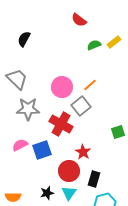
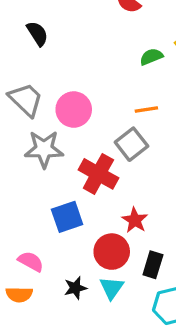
black semicircle: (24, 39) -> (37, 34), turned 119
green semicircle: (94, 45) -> (151, 57), moved
orange line: (90, 85) -> (146, 110), turned 32
pink circle: (62, 87) -> (74, 110), moved
pink semicircle: (20, 145) -> (31, 261), moved, turned 56

